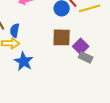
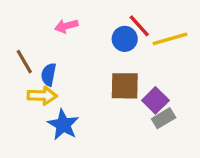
gray rectangle: (86, 57) -> (164, 118), turned -56

